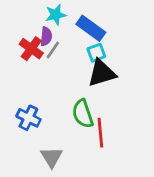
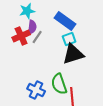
cyan star: (56, 15) -> (27, 11), moved
red cross: (31, 49) -> (21, 36), turned 30
blue cross: (28, 118) -> (36, 90), moved

